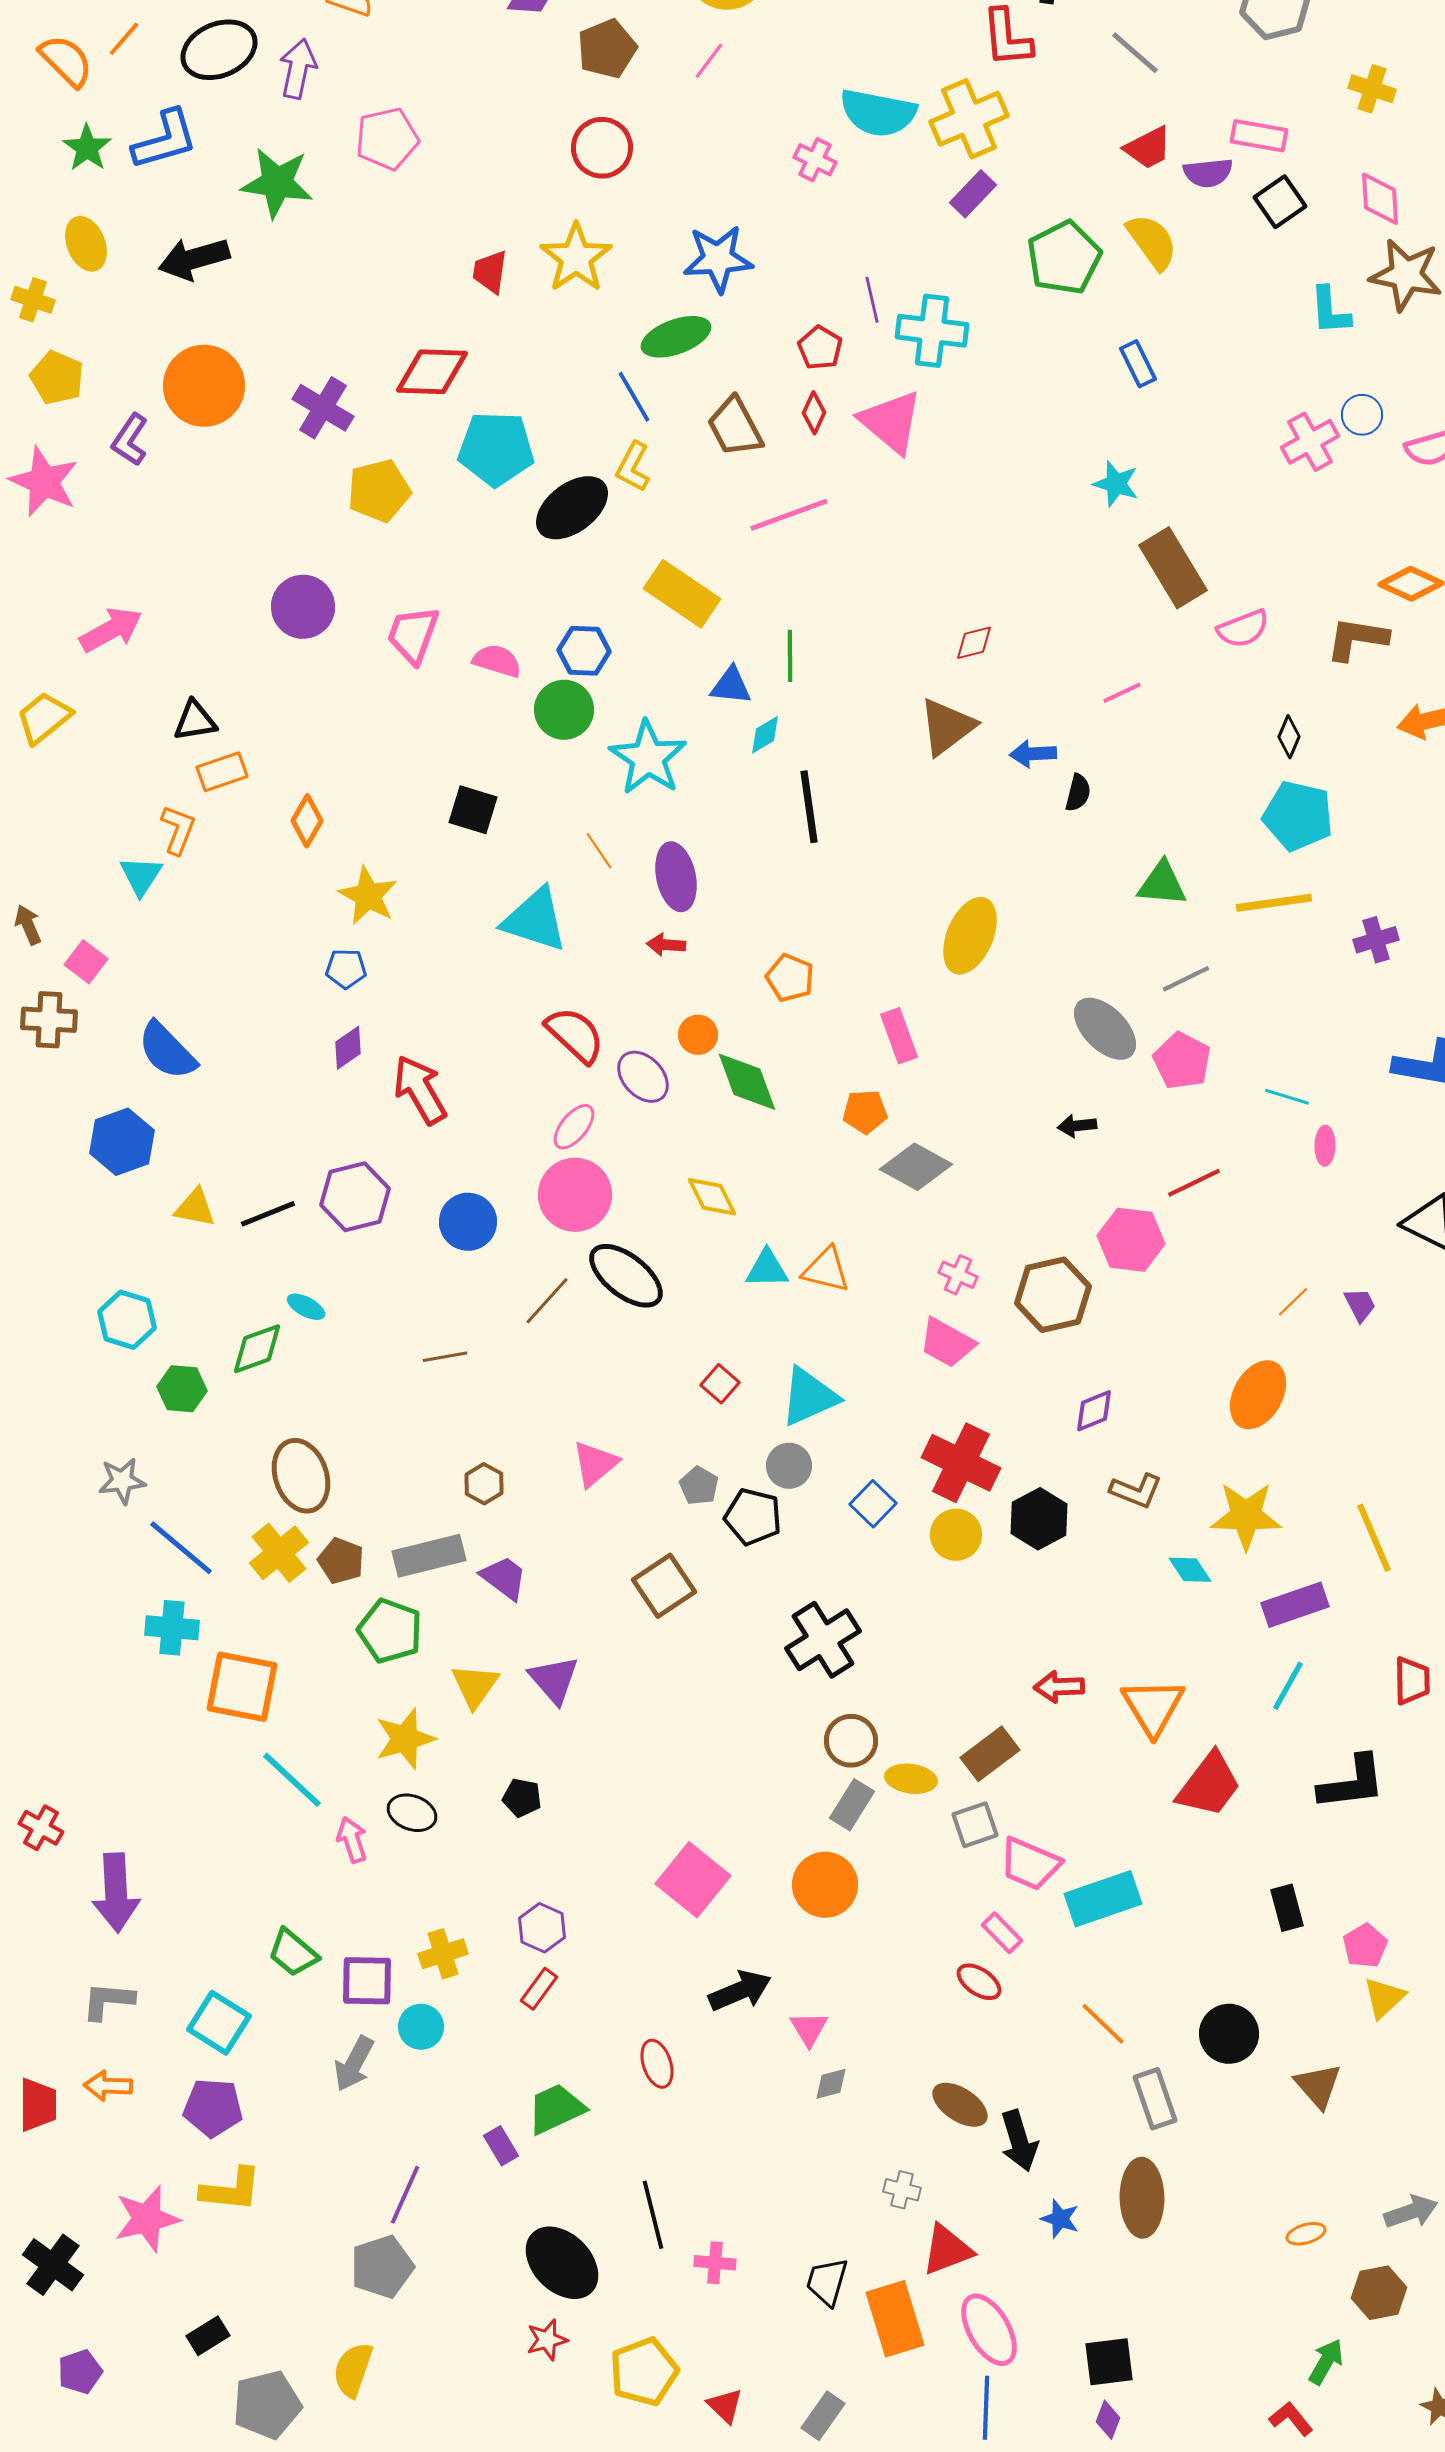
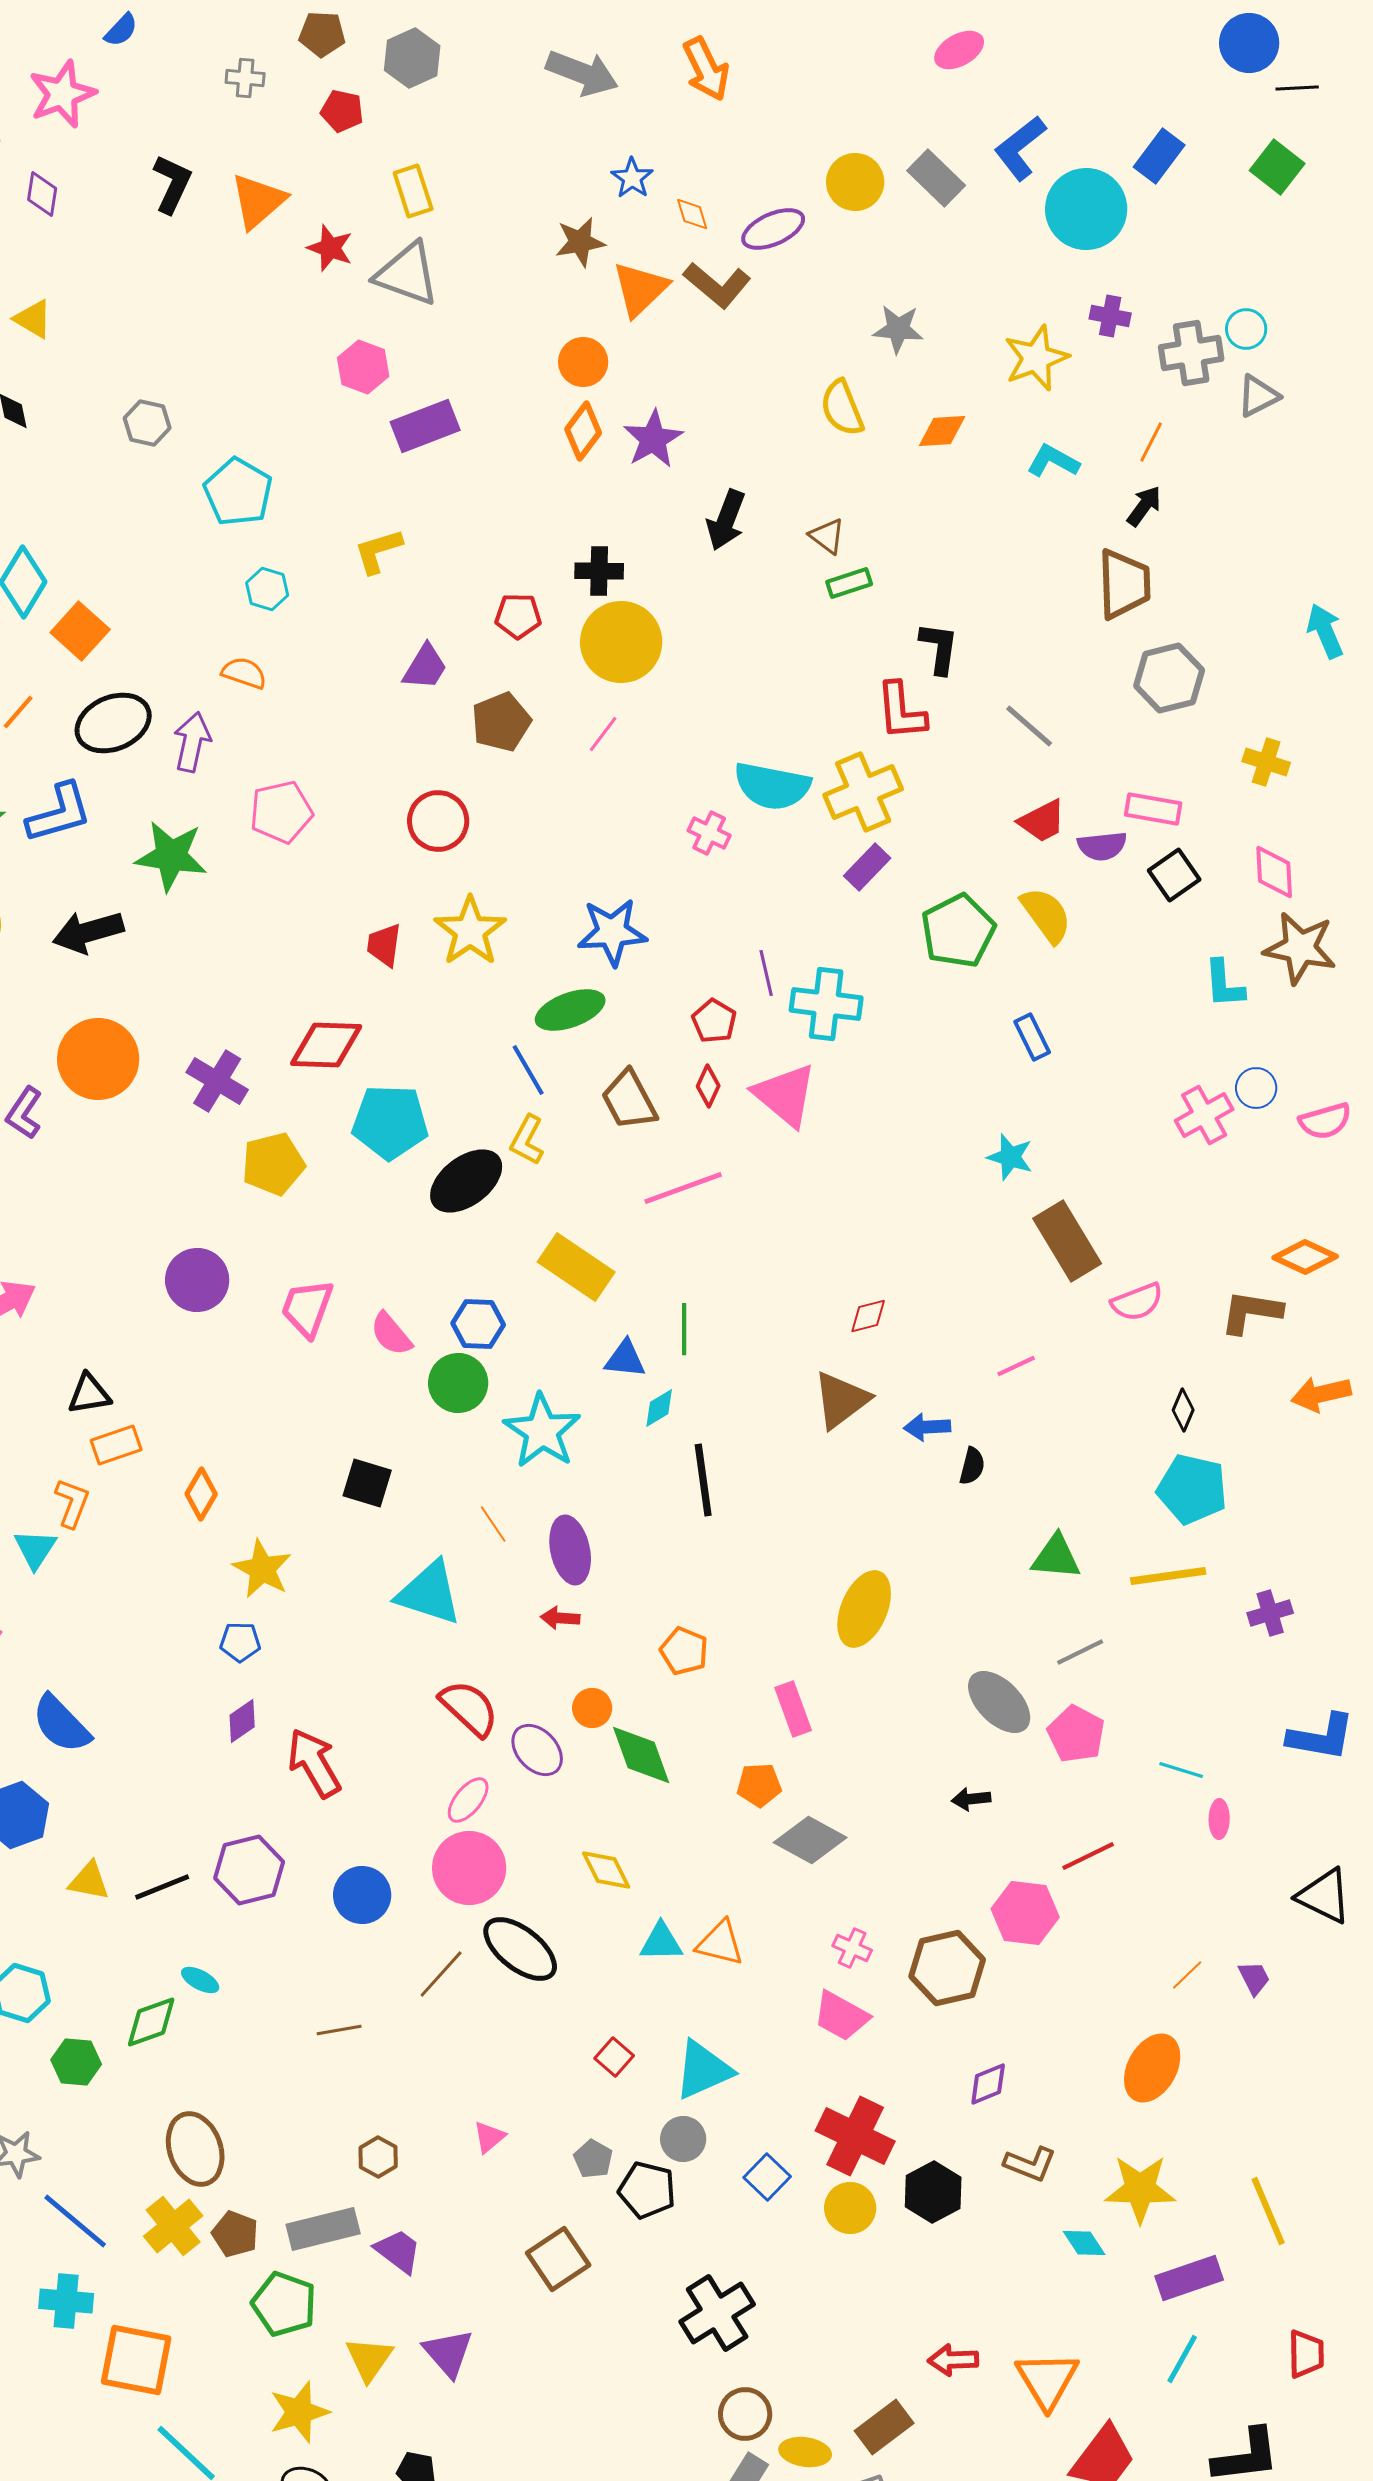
red circle: (602, 148) -> (438, 821), moved
pink semicircle: (497, 661) -> (391, 1334), turned -147
pink triangle: (595, 1464) -> (489, 2137), size x0.7

